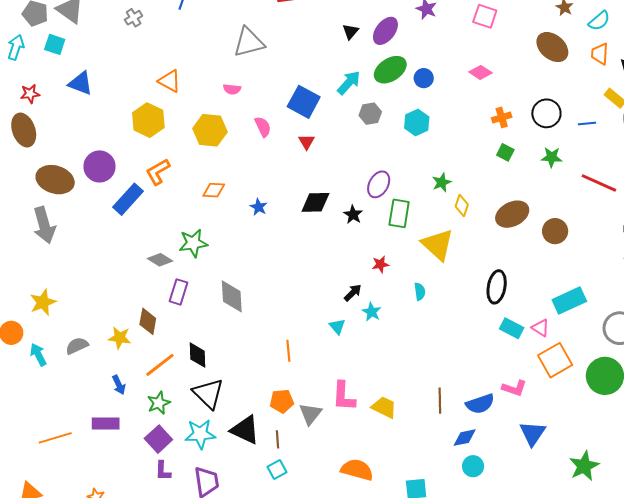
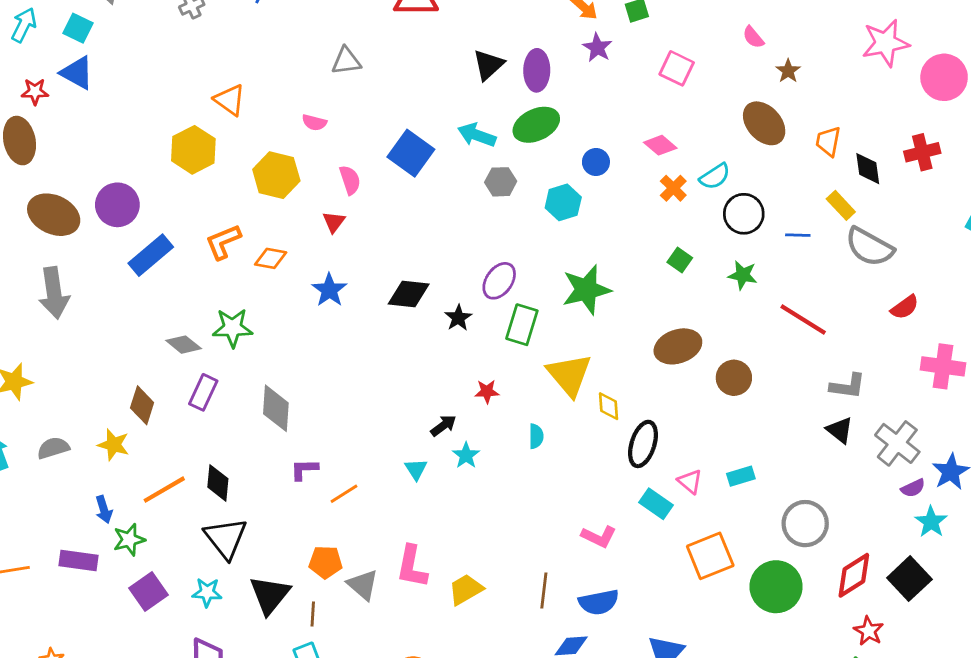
cyan semicircle: (599, 21) -> (715, 176), moved
purple ellipse: (385, 31) -> (537, 70), turned -44
black triangle: (350, 32) -> (488, 65), size x1.4
gray triangle: (249, 42) -> (346, 61), size x0.7
blue circle: (424, 78) -> (596, 162), moved
blue triangle: (81, 83) -> (77, 73), moved
cyan arrow: (349, 83) -> (477, 135), turned -120
orange cross: (502, 117) -> (673, 188), moved, turned -36
red triangle: (307, 142) -> (334, 222), moved
orange L-shape: (158, 172) -> (223, 242), moved
green star: (442, 182) -> (586, 290), size x1.8
yellow diamond: (462, 205) -> (609, 406), moved, turned -30
blue star: (259, 207) -> (329, 290), size x1.4
gray arrow: (44, 225) -> (54, 293), moved
cyan rectangle: (569, 301) -> (741, 476), size x0.6
brown diamond: (148, 321) -> (142, 405), moved
pink triangle: (541, 328) -> (690, 482), moved
orange line: (288, 351) -> (344, 494), turned 55
pink L-shape: (514, 388) -> (599, 537), moved
green star: (159, 403) -> (129, 540), moved
yellow trapezoid: (384, 407) -> (466, 589), turned -64
gray triangle: (310, 414) -> (363, 585), turned -35
black triangle: (245, 430) -> (270, 595), turned 36
cyan star: (200, 434) -> (207, 592), size x0.7
purple L-shape: (163, 471) -> (304, 469), moved, turned 80

